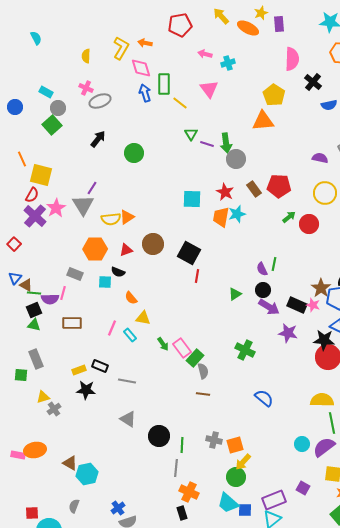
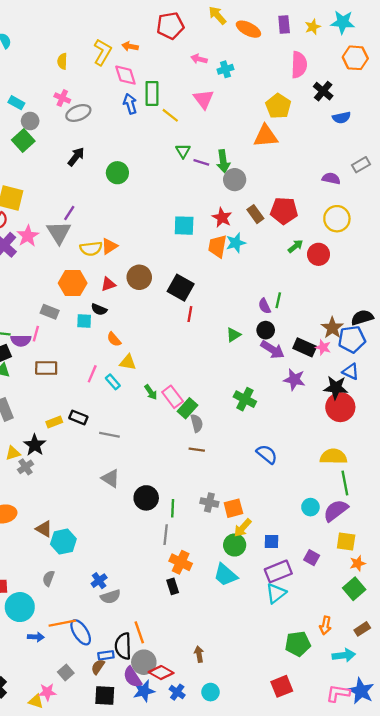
yellow star: (261, 13) -> (313, 27), moved
black star: (86, 390) -> (35, 445), moved, turned 30
blue square: (245, 510) -> (271, 542), moved

